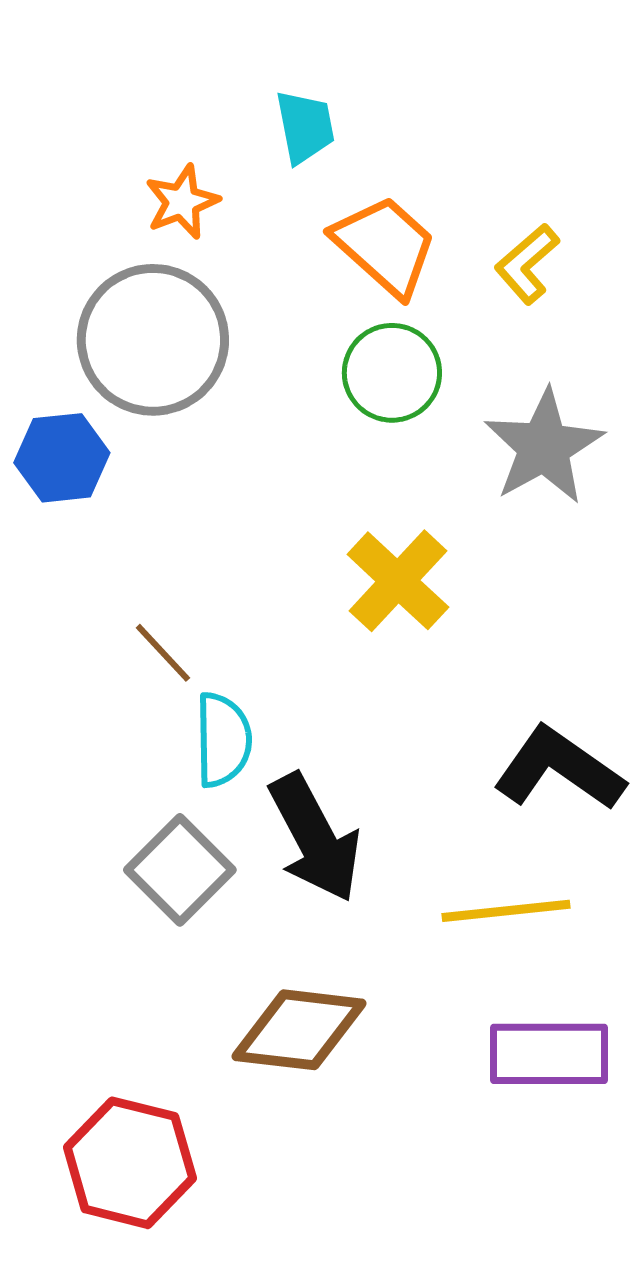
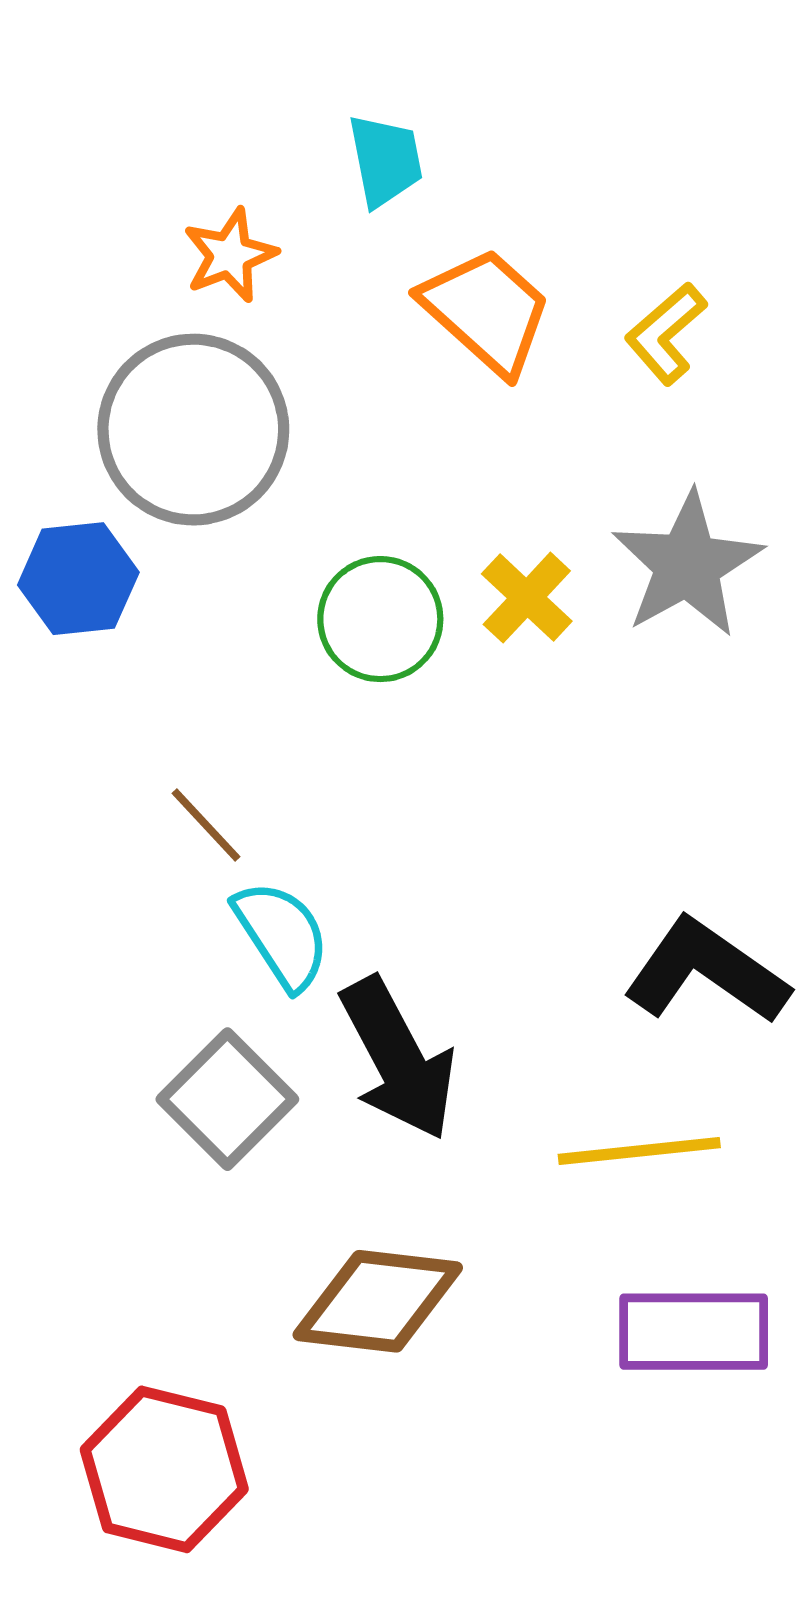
green circle: (392, 373) -> (380, 619), moved
yellow cross: (398, 581) -> (527, 598), moved, size x0.7
cyan semicircle: (223, 740) -> (282, 935), turned -32

